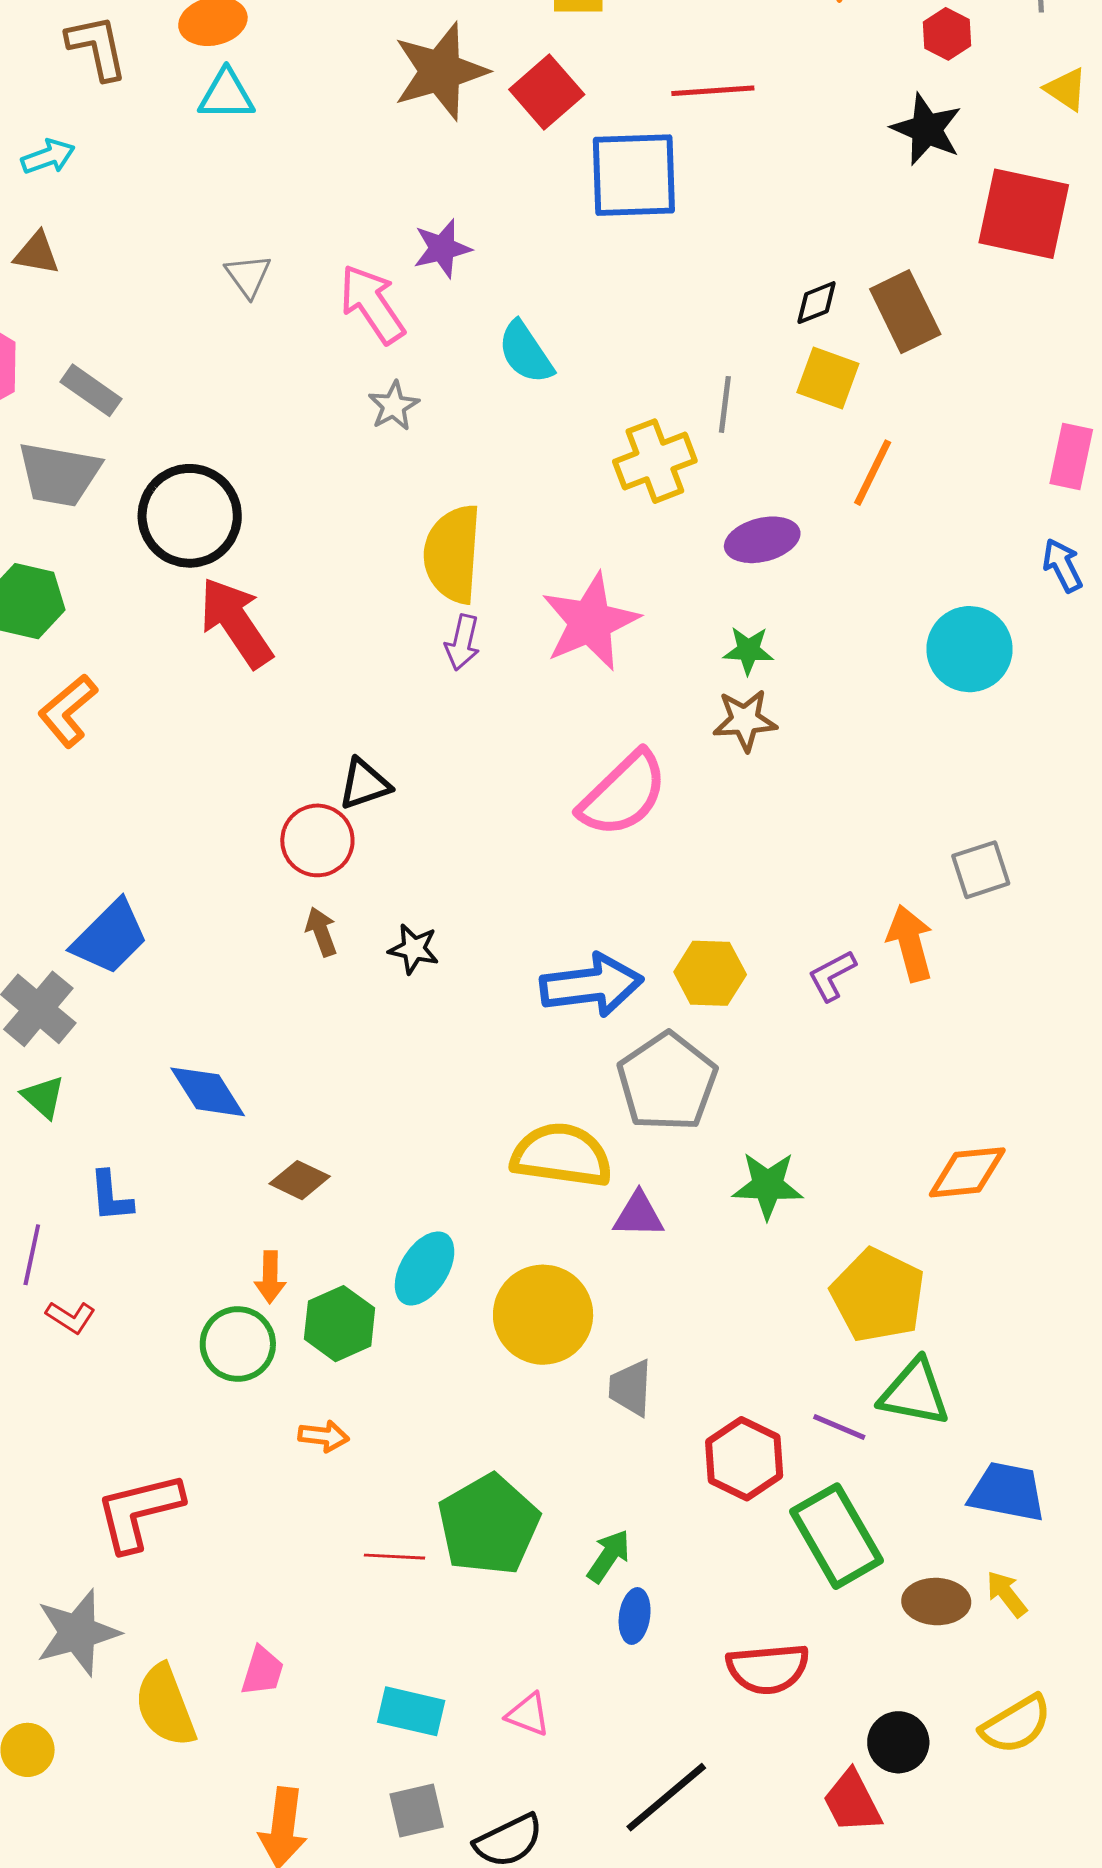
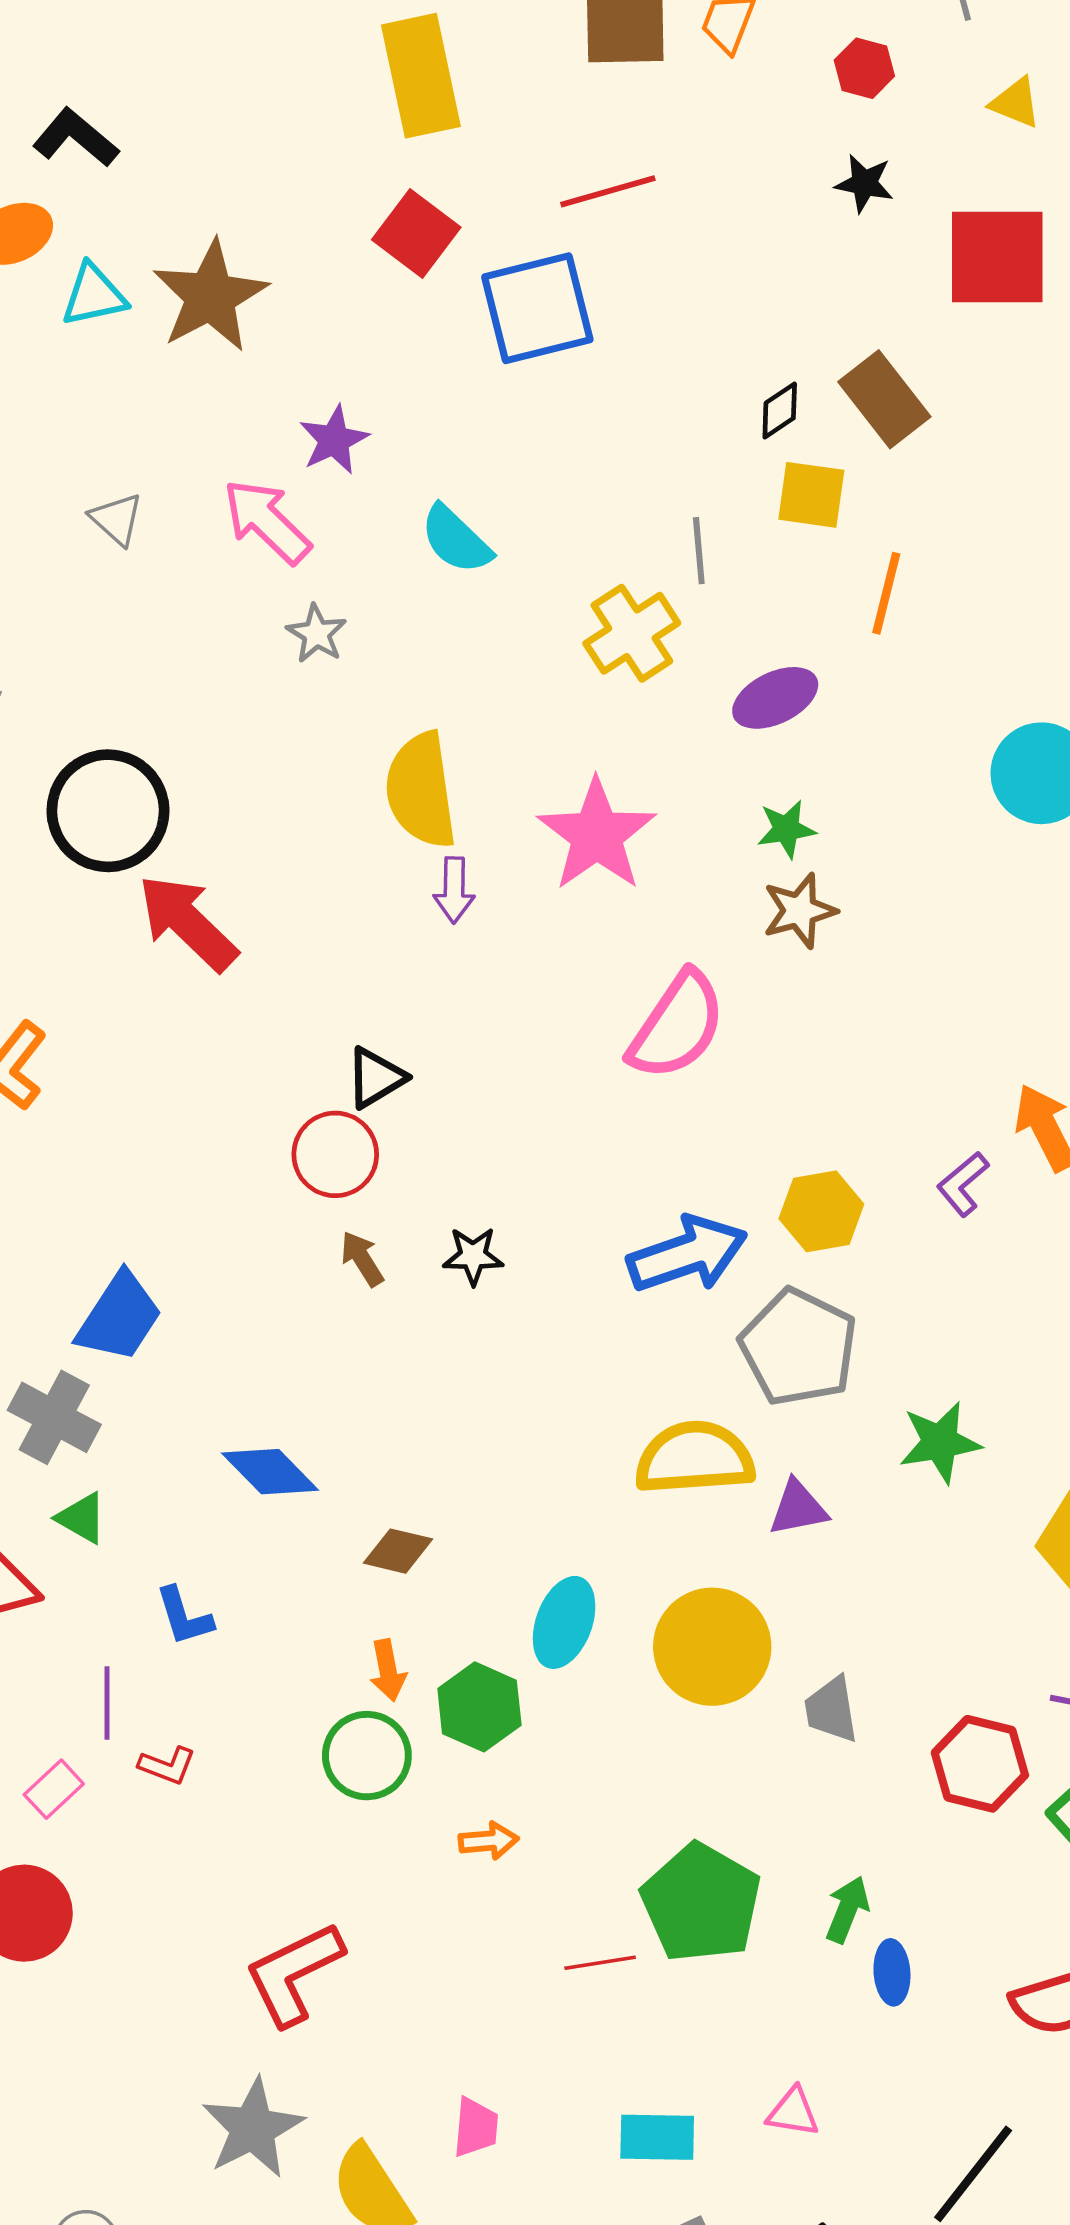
brown star: (440, 71) -> (210, 296), moved
cyan triangle: (226, 95) -> (94, 295), moved
black star: (927, 129) -> (864, 183), size x0.7

